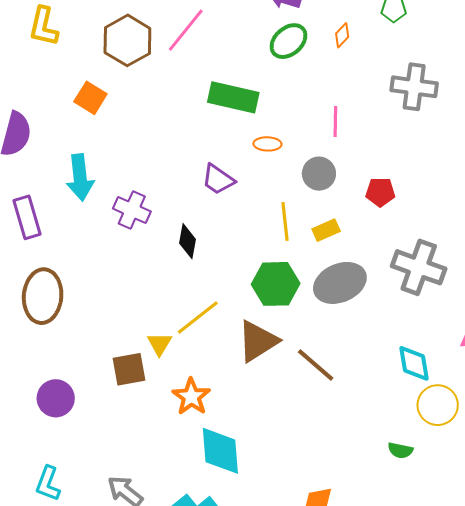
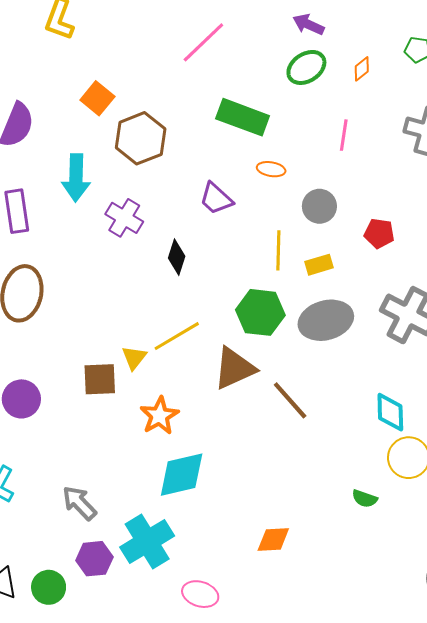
brown hexagon: (127, 40) -> (141, 138), moved
pink line: (335, 121) -> (344, 135), moved
cyan diamond: (220, 451) -> (182, 475), turned 74

